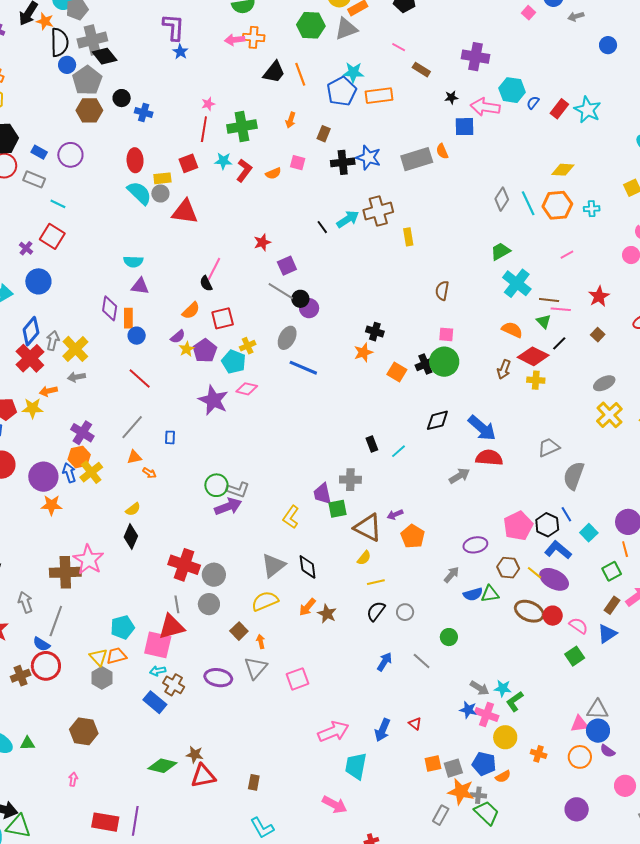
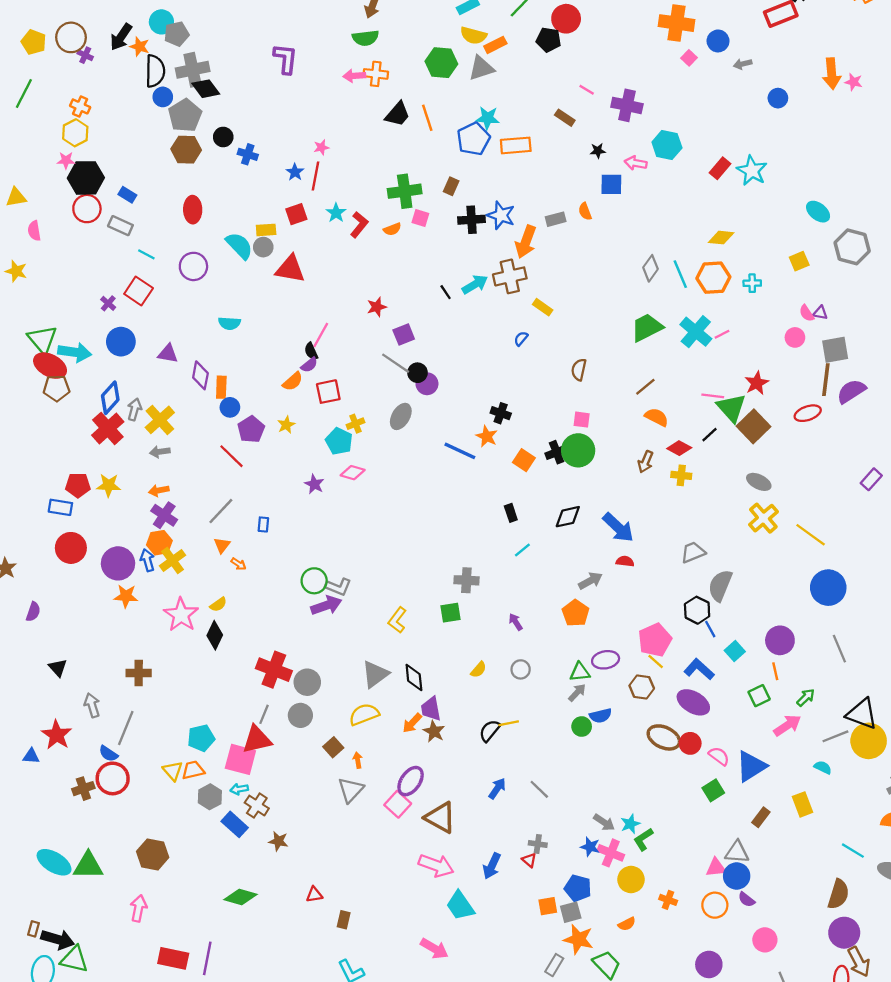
pink line: (399, 47) -> (587, 90), moved
blue star: (180, 52) -> (295, 172), moved
blue semicircle: (533, 103) -> (521, 339), moved
pink arrow: (485, 107) -> (636, 163), size x0.7
orange arrow: (291, 120) -> (526, 242), moved, size x1.8
green cross: (242, 127) -> (405, 191), moved
purple circle: (70, 155) -> (193, 266), moved
gray rectangle: (417, 159) -> (556, 219), size x0.6
red ellipse: (135, 160) -> (193, 210), moved
cyan star: (223, 161) -> (336, 213), turned 30
yellow rectangle: (408, 237) -> (543, 307), turned -48
green trapezoid: (500, 251) -> (647, 328), size x1.4
cyan cross: (517, 283) -> (696, 332), moved
purple triangle: (140, 286) -> (168, 354), moved
brown line: (549, 300) -> (645, 387), moved, turned -48
green triangle: (544, 321) -> (731, 408), moved, size x1.8
brown square: (598, 335) -> (754, 426), size x2.0
purple semicircle: (178, 337) -> (309, 365), moved
purple pentagon: (205, 351) -> (251, 429), moved
orange star: (363, 352) -> (487, 436), turned -30
red diamond: (533, 356) -> (679, 448), size x0.7
blue line: (303, 368) -> (460, 451), moved
gray ellipse: (604, 383) -> (759, 482), turned 50
orange arrow: (48, 391) -> (159, 490), moved
purple star: (213, 400) -> (314, 484), size x0.6
black rectangle: (372, 444) -> (511, 513), moved
orange triangle: (134, 457) -> (222, 545), turned -42
red semicircle: (489, 458) -> (625, 561), size x0.6
purple trapezoid: (322, 494) -> (431, 709), moved
purple arrow: (395, 515) -> (516, 622), turned 77
black hexagon: (547, 525) -> (697, 610), moved
brown triangle: (368, 528) -> (440, 818), moved
orange pentagon: (413, 536) -> (576, 613), moved
pink star: (88, 560) -> (181, 615), moved
brown cross: (65, 572) -> (139, 673), size x0.7
yellow line: (535, 573) -> (656, 662), moved
yellow line: (376, 582) -> (509, 723), moved
green triangle: (490, 594) -> (580, 672), moved
gray line: (177, 604) -> (264, 714), turned 30
brown rectangle: (612, 605) -> (761, 817), moved
gray circle: (405, 612) -> (521, 669), moved
blue triangle: (607, 634) -> (751, 766), size x1.4
green circle: (449, 637) -> (582, 727), moved
gray hexagon: (102, 678) -> (210, 797), moved
purple ellipse: (218, 678) -> (411, 781), moved, turned -68
pink square: (298, 679) -> (398, 804), turned -30
cyan star: (503, 688) -> (630, 824), turned -30
pink arrow: (333, 732) -> (436, 866), turned 40
green triangle: (27, 743) -> (88, 866), size x1.8
brown star: (195, 754) -> (278, 841), moved
blue pentagon: (484, 764) -> (578, 888), moved
cyan trapezoid: (356, 766) -> (460, 906), turned -48
red triangle: (203, 776) -> (314, 895), moved, size x0.6
pink arrow: (73, 779) -> (139, 908), size x1.6
gray cross: (478, 795) -> (538, 844), moved

